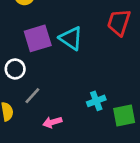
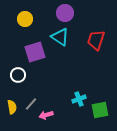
cyan triangle: (71, 38) -> (60, 37), moved
gray line: (32, 96) -> (31, 104), moved

